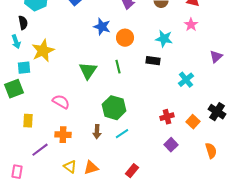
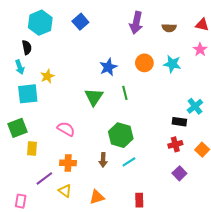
blue star: (102, 27) -> (108, 67), moved, turned 30
orange circle: (125, 38) -> (144, 63), moved
yellow star: (43, 51) -> (47, 76), size x0.6
black rectangle: (153, 61) -> (179, 122), moved
cyan square: (24, 68) -> (28, 94), size x1.5
green square: (14, 89) -> (18, 128), moved
yellow triangle: (70, 167) -> (65, 191), moved
red rectangle: (132, 171) -> (139, 200), turned -40

